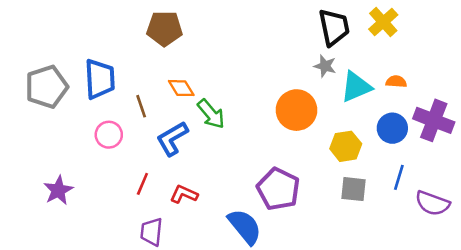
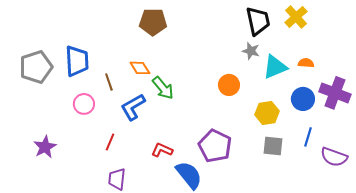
brown pentagon: (164, 28) -> (153, 22), moved
orange circle: (297, 110) -> (229, 85), size x0.7
red L-shape: (184, 194) -> (162, 150), moved

